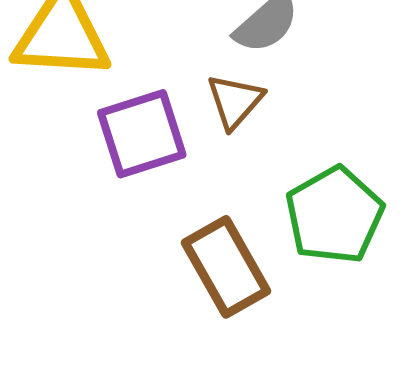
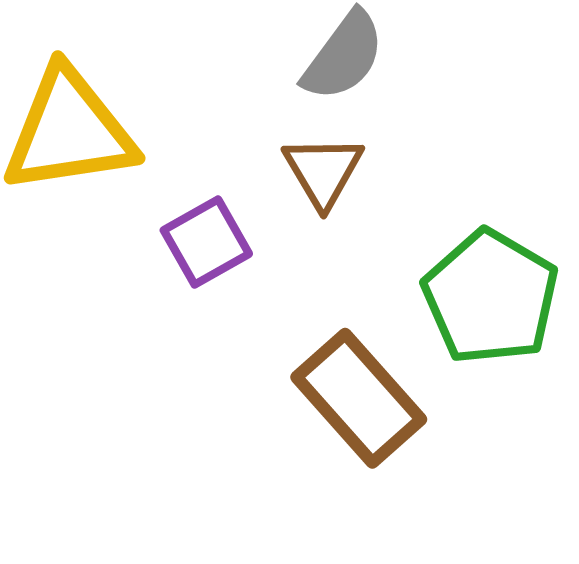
purple square: (142, 134) -> (206, 242), size x0.7

